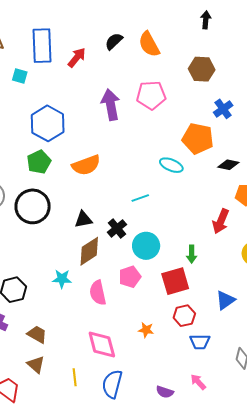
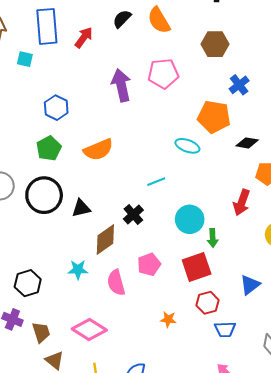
blue hexagon: (48, 123) -> (56, 108), size x0.7
black triangle: (83, 219) -> (81, 208), moved
cyan circle: (146, 246) -> (190, 219), moved
brown trapezoid: (37, 334) -> (41, 332), moved, turned 45
pink diamond: (102, 345) -> (89, 330), moved, turned -40

